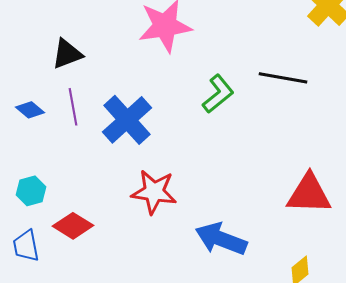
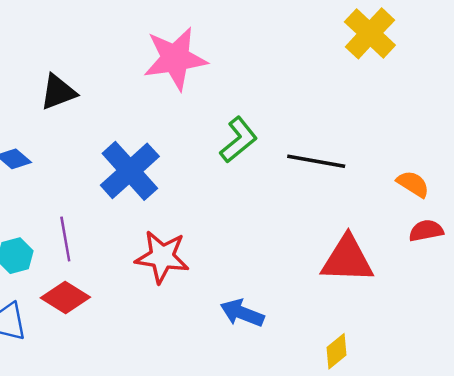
black line: (283, 78) -> (316, 161), moved
purple line: (73, 107) -> (65, 239), moved
blue arrow: (221, 239) -> (242, 313), size x0.7

